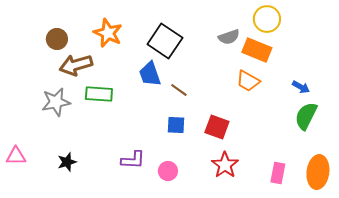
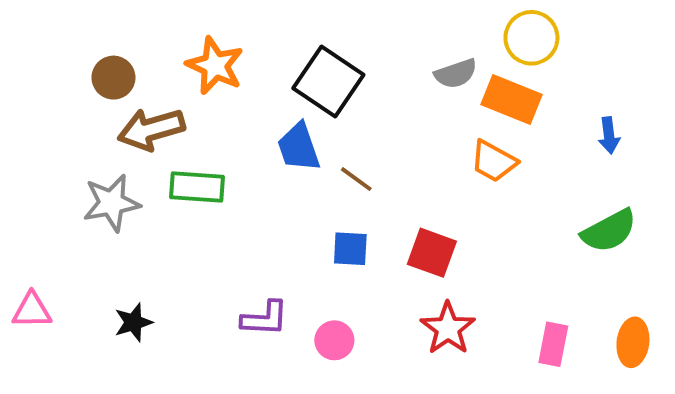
blue arrow: (301, 87) -> (609, 135), moved, turned 54
green semicircle: (306, 116) -> (609, 231), turned -144
orange ellipse: (318, 172) -> (633, 342), size x0.7

